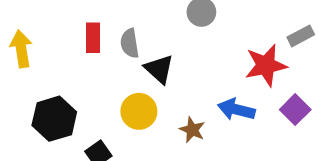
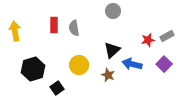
gray rectangle: (301, 36) -> (167, 36), moved
red star: (266, 65) -> (148, 40), size x0.6
black triangle: (159, 69) -> (112, 50), moved, turned 36

